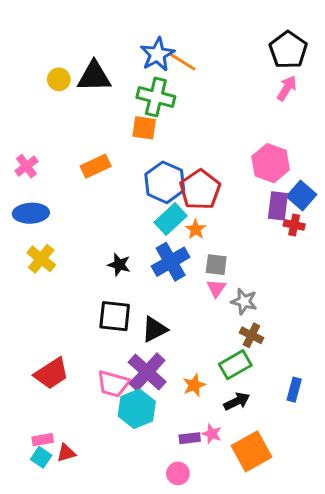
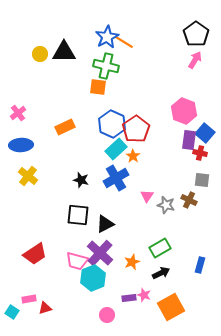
orange rectangle: (96, 166) -> (65, 127), moved
gray square: (216, 265) -> (202, 180), moved
brown cross: (251, 335) -> (189, 200), moved
cyan square: (41, 457) -> (12, 312), moved
pink circle: (178, 473) -> (107, 315), moved

